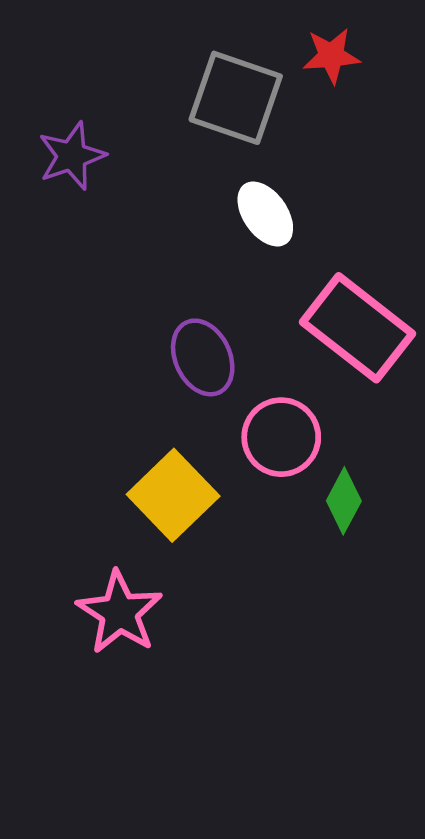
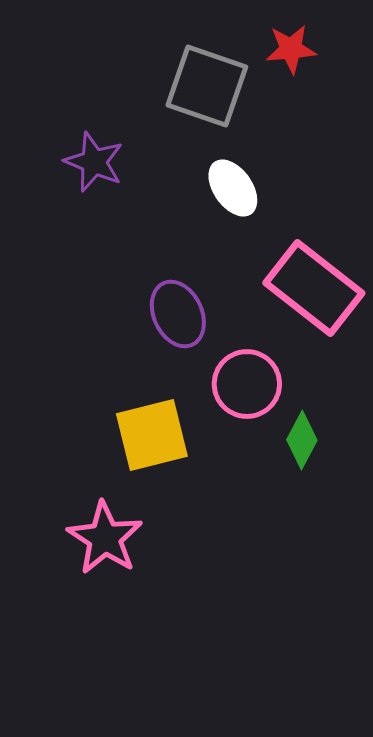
purple star: (72, 156) -> (94, 162), moved, turned -30
yellow square: (173, 495) -> (152, 435), turned 30

